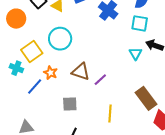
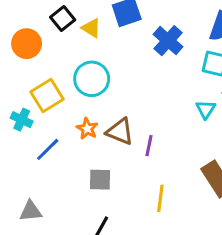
orange star: (50, 73) -> (87, 129), moved
purple line: (100, 80) -> (149, 146), turned -40

